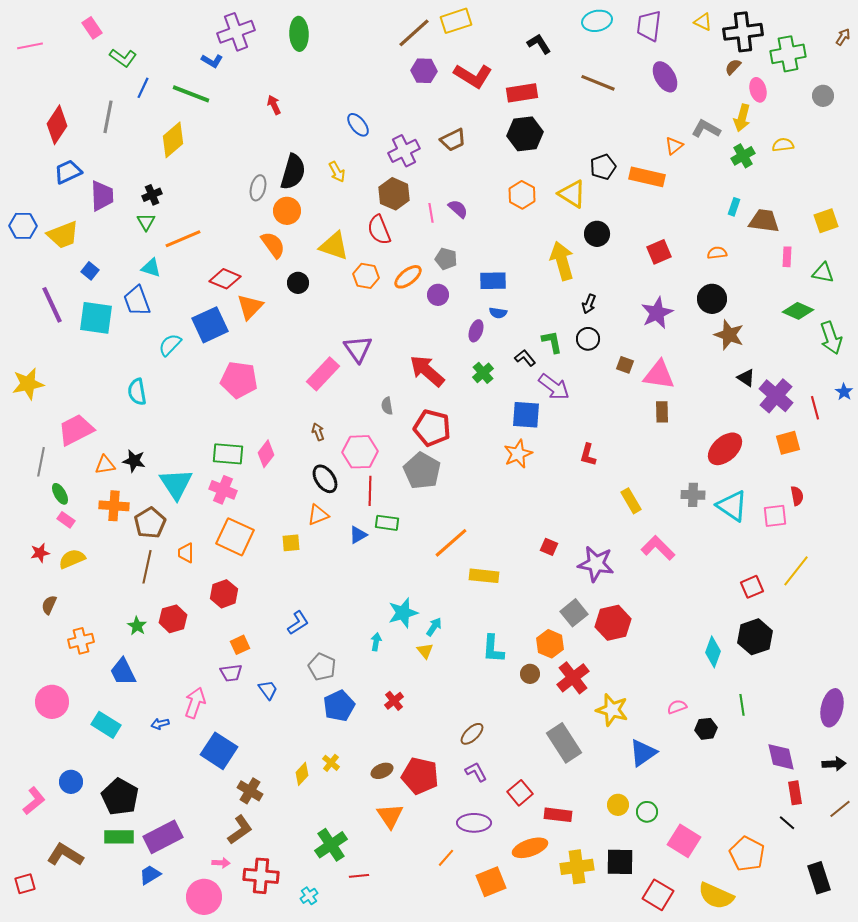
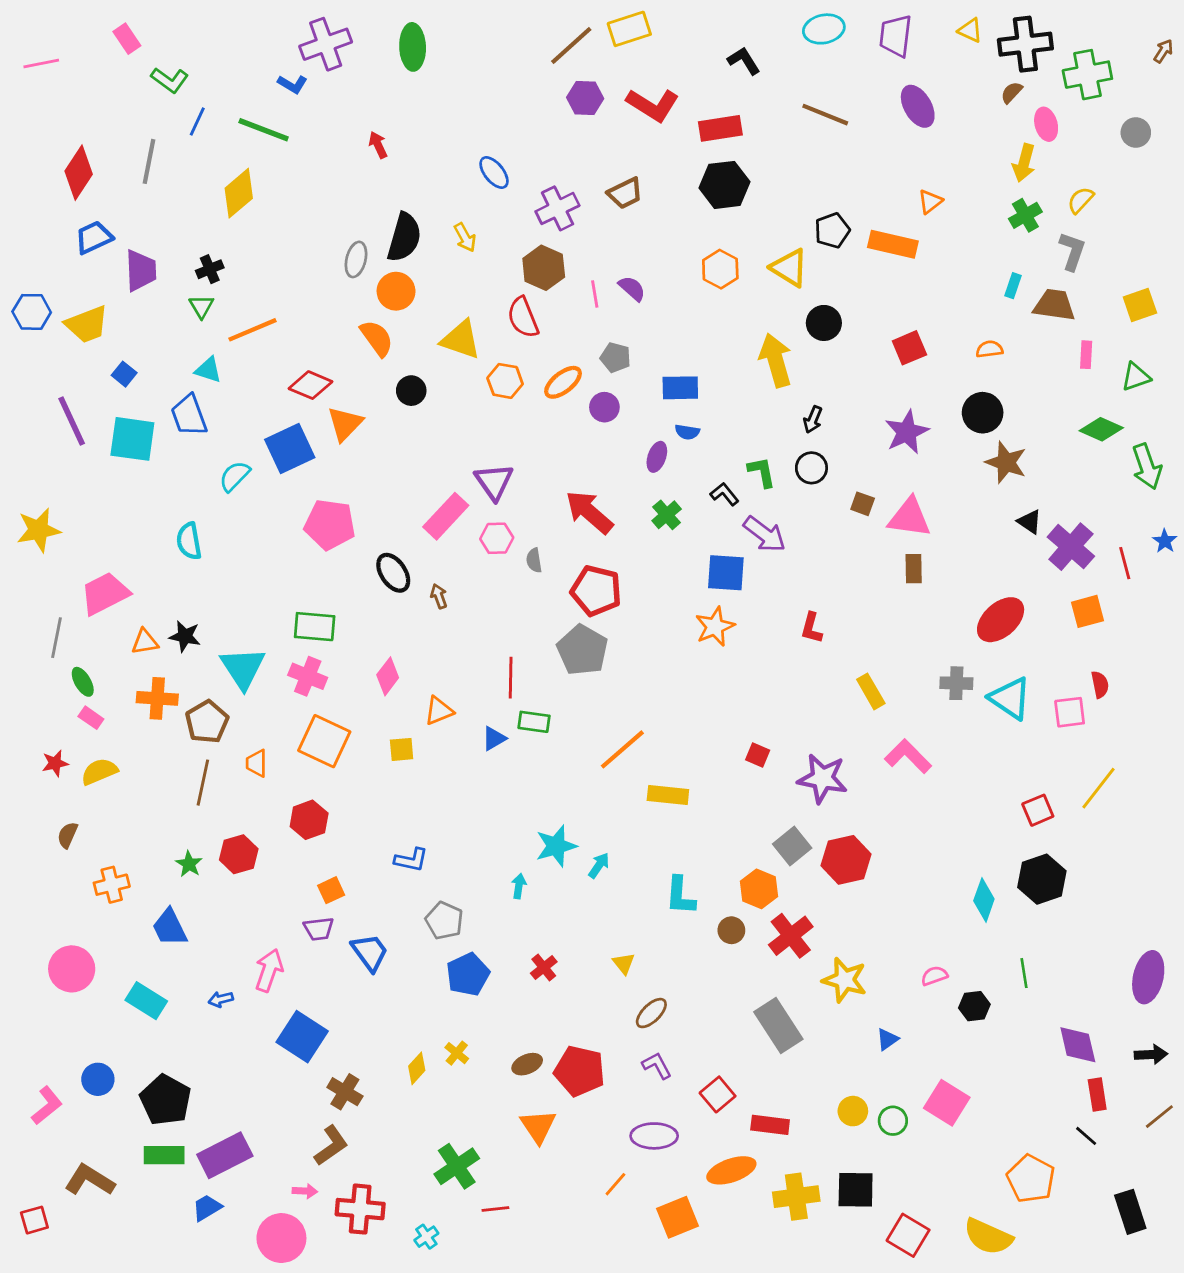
gray L-shape: (706, 129) -> (1072, 251), moved, turned 80
yellow semicircle: (783, 145) -> (1081, 200), turned -40
green triangle: (823, 273) -> (1136, 377), turned -30
pink hexagon: (360, 452) -> (497, 538), moved, size x0.7
pink diamond: (266, 454) -> (388, 676), moved
black ellipse: (325, 479) -> (393, 573), moved
blue L-shape: (298, 623) -> (411, 860), turned 45
yellow triangle: (425, 651) -> (624, 963), moved
blue trapezoid: (268, 690) -> (370, 952), size x1.4
blue triangle: (643, 753) -> (887, 1039), size x0.6
pink square: (684, 841) -> (947, 1103), moved

